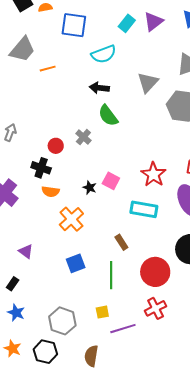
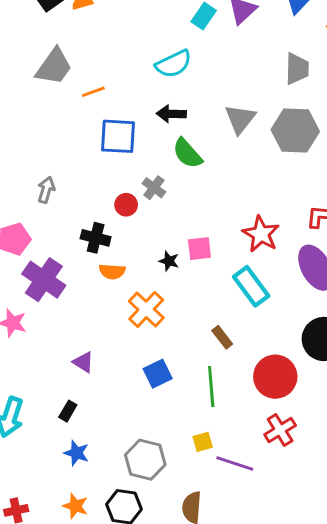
blue square: (74, 25) -> (118, 136), moved
gray triangle: (148, 82) -> (240, 119), moved
red circle: (56, 146) -> (126, 205), moved
pink square: (111, 181) -> (199, 249), turned -30
cyan rectangle: (144, 209) -> (251, 286), turned 48
purple line: (123, 329) -> (235, 463), turned 40

